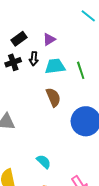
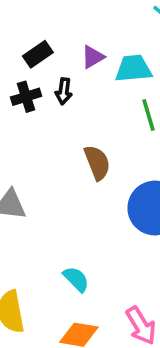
cyan trapezoid: (55, 66) -> (133, 69), moved

